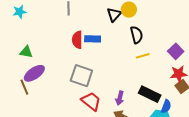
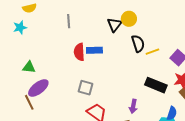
yellow line: (143, 56) -> (152, 52), moved
gray square: (81, 76) -> (86, 88), size x0.7
black rectangle: (150, 94) -> (156, 85), moved
purple arrow: (120, 98) -> (133, 106), moved

